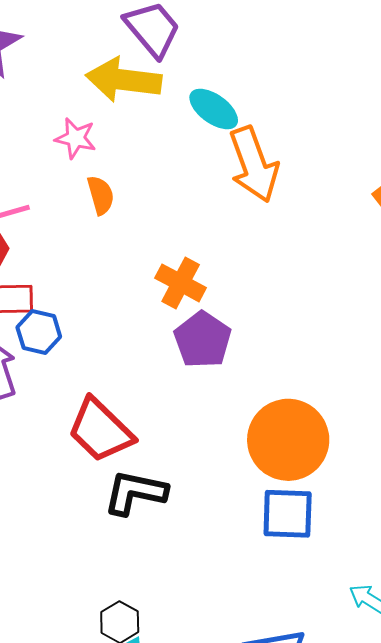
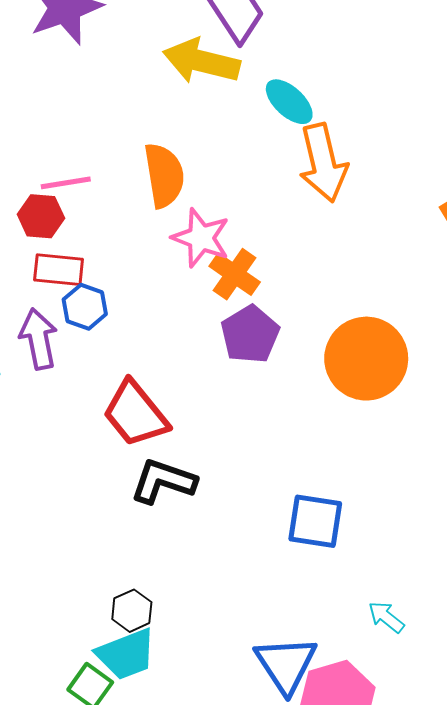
pink star: (76, 138) -> (201, 238), moved, size x1.4
orange semicircle: (101, 195) -> (164, 175), size x1.6
orange circle: (288, 440) -> (366, 359), moved

